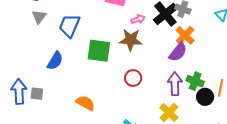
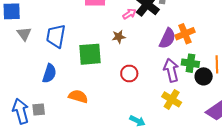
pink arrow: (138, 19) -> (129, 14), moved
orange cross: (185, 35) -> (185, 34), moved, turned 36
brown star: (131, 40) -> (119, 37), size x0.6
orange semicircle: (85, 103) -> (78, 96), moved

